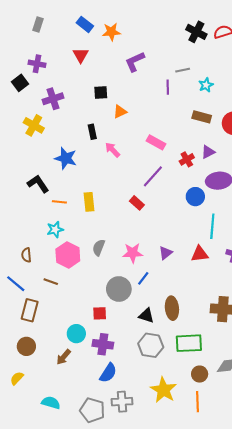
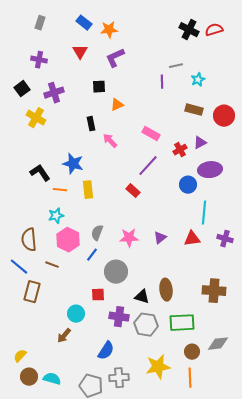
purple L-shape: (135, 62) -> (115, 58), moved
black square: (20, 83) -> (22, 89), moved
blue star: (66, 158) -> (73, 164), moved
brown semicircle: (26, 255) -> (29, 240), size x1.6
blue line: (143, 278) -> (92, 255), moved
purple cross: (103, 344) -> (119, 317), moved
brown circle: (26, 346) -> (29, 377), moved
yellow star: (163, 390) -> (158, 367), turned 30

